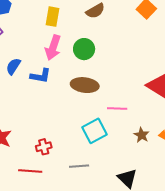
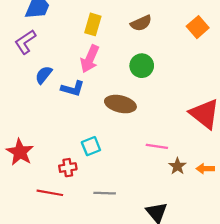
green circle: (84, 49) -> (142, 66), moved
pink line: (117, 108) -> (157, 146), moved
cyan square: (94, 131) -> (91, 146), moved, size x0.7

